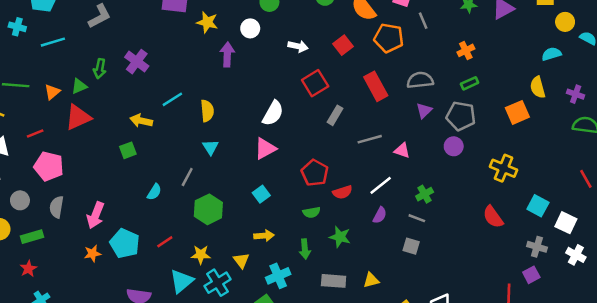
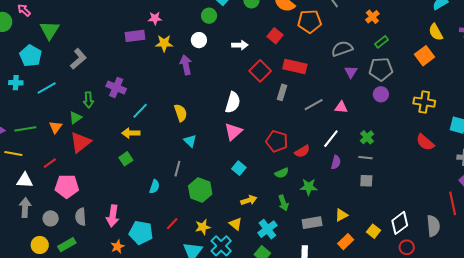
red rectangle: (376, 86) -> (295, 67), moved, turned -35
cyan line: (172, 99) -> (140, 111), moved

